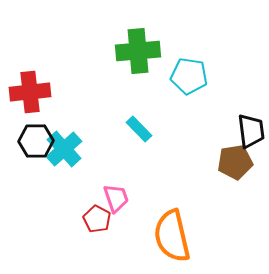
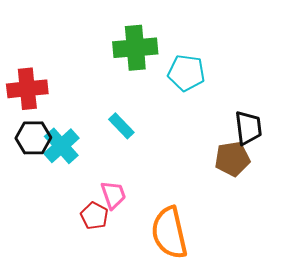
cyan rectangle: (139, 129) -> (121, 126), moved

